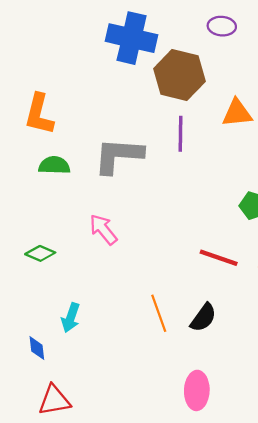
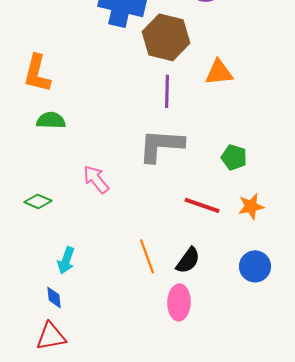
gray L-shape: (118, 156) -> (161, 145), moved
blue diamond: (37, 348) -> (54, 297), moved
pink ellipse: (197, 390) -> (179, 302), moved

